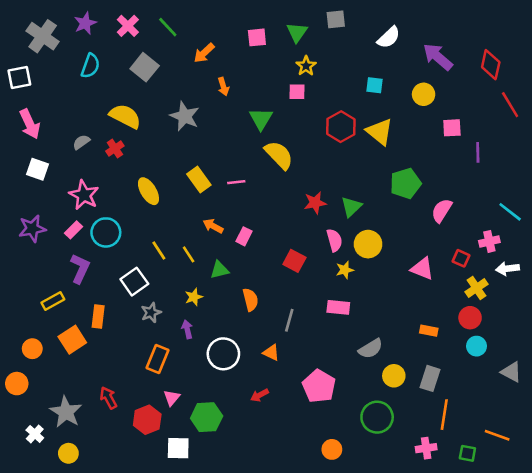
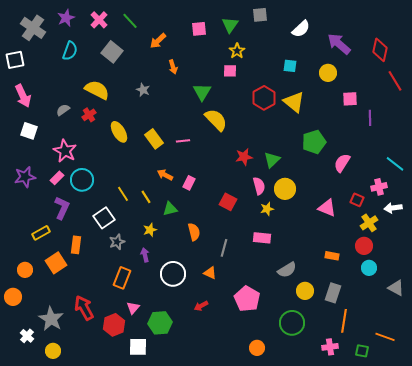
gray star: (185, 116) -> (143, 90), size x0.6
yellow ellipse: (148, 191) -> (119, 132), moved
red arrow: (108, 398) -> (84, 308), size x1.4

